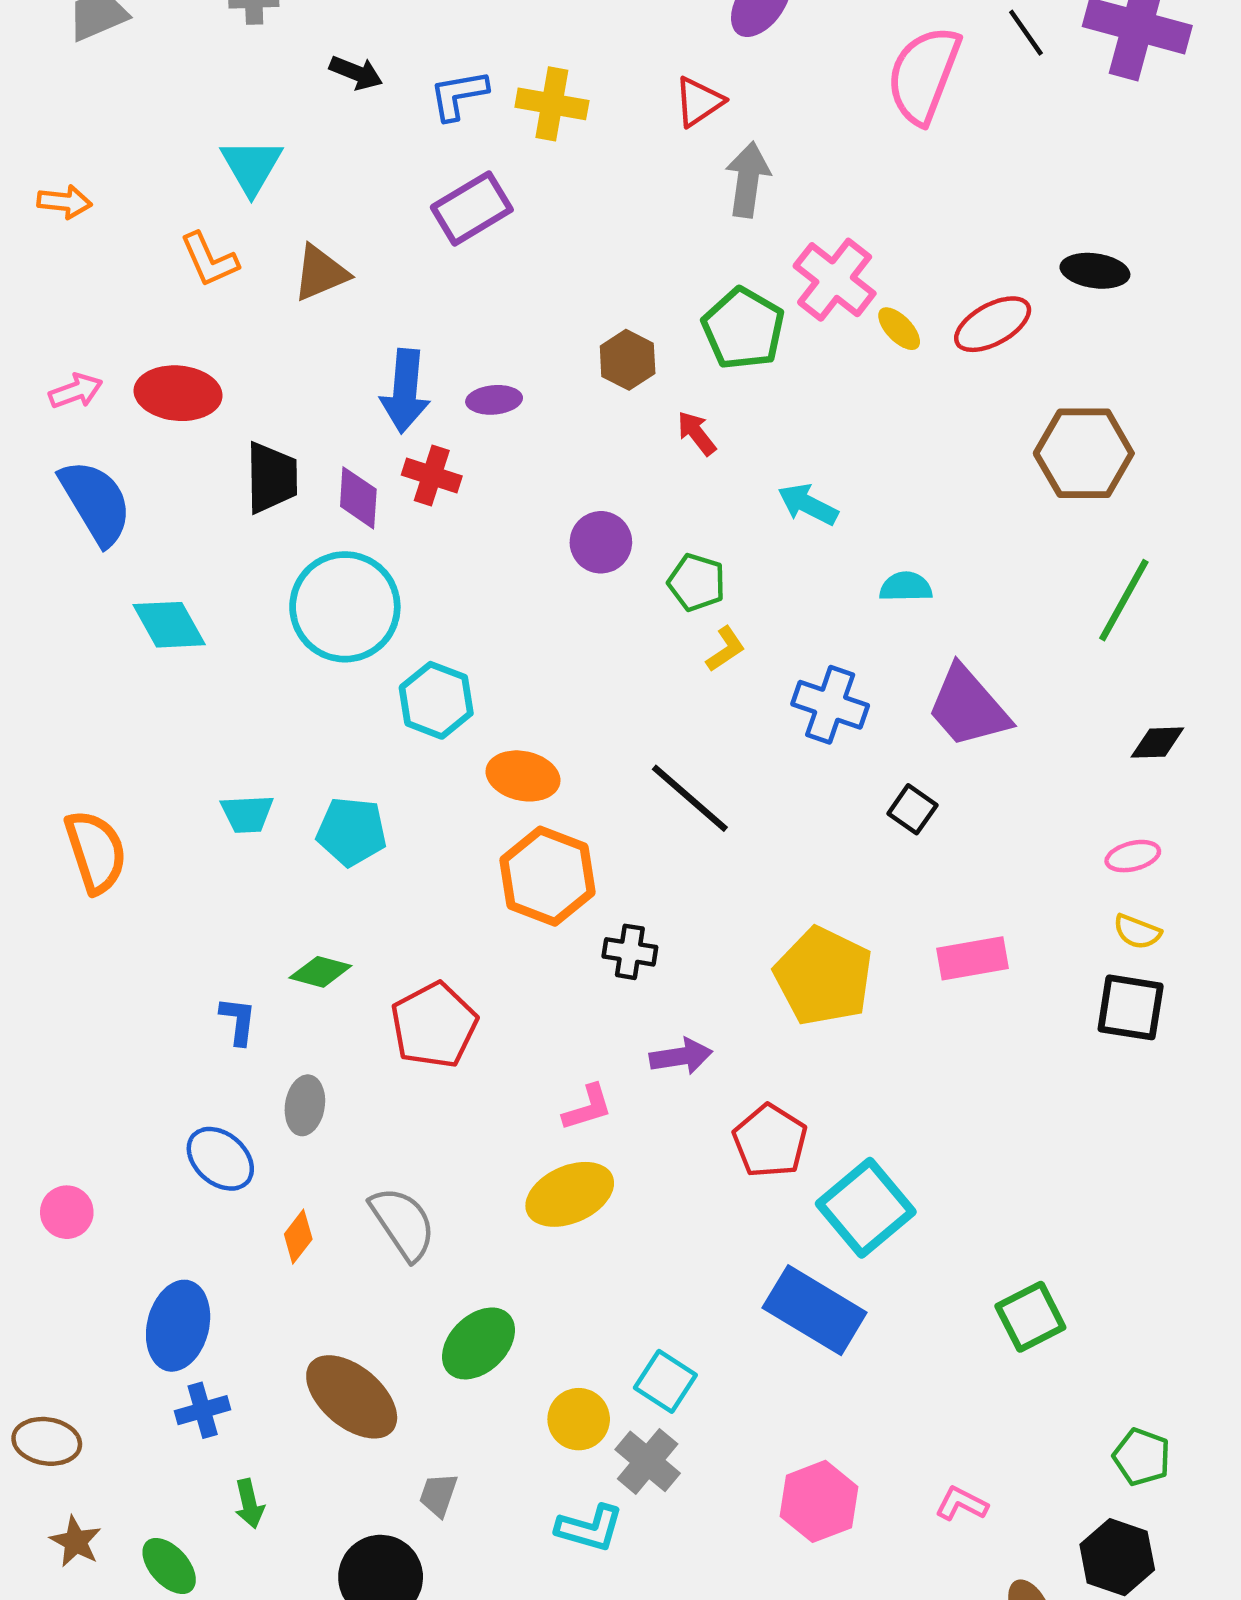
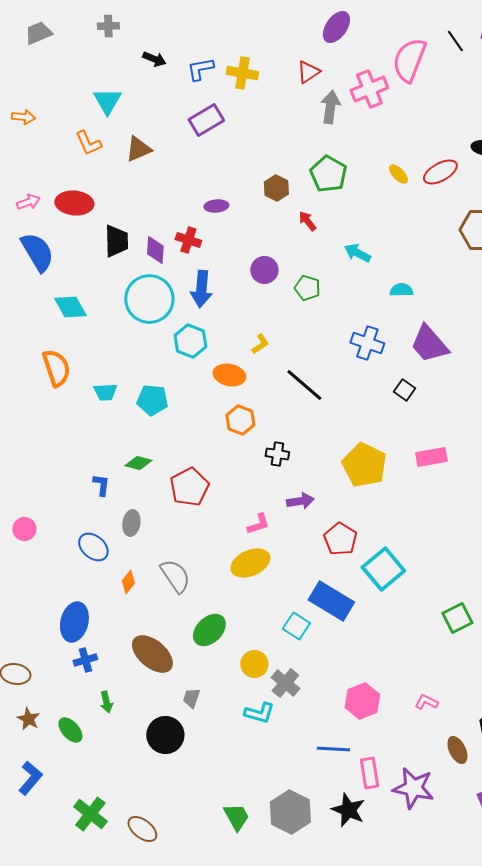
pink cross: (835, 280) -> (369, 89), moved, turned 30
blue arrow: (405, 391) -> (201, 289), moved
yellow L-shape: (726, 649) -> (260, 344), moved
orange semicircle: (96, 852) -> (56, 368), moved
orange hexagon: (547, 876) -> (240, 420), size x0.7
pink circle: (67, 1212) -> (24, 529), moved
blue rectangle: (815, 1310) -> (331, 601), moved
cyan square: (665, 1381) -> (296, 626), moved

